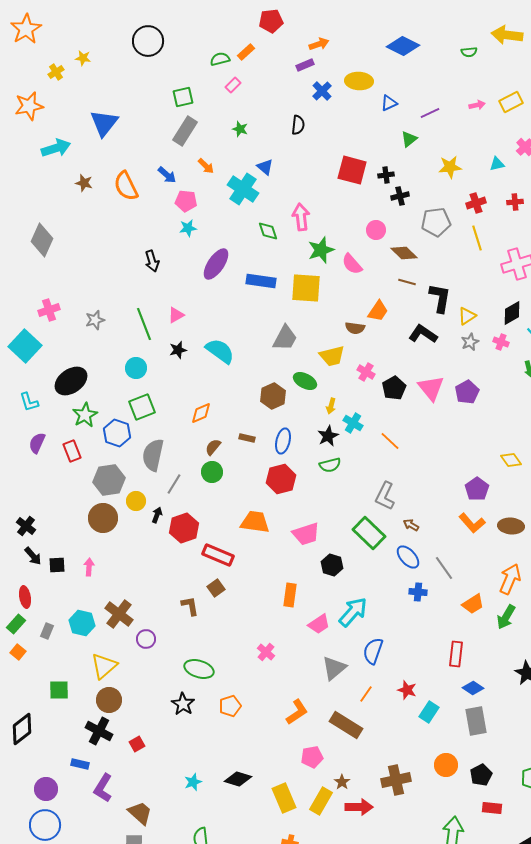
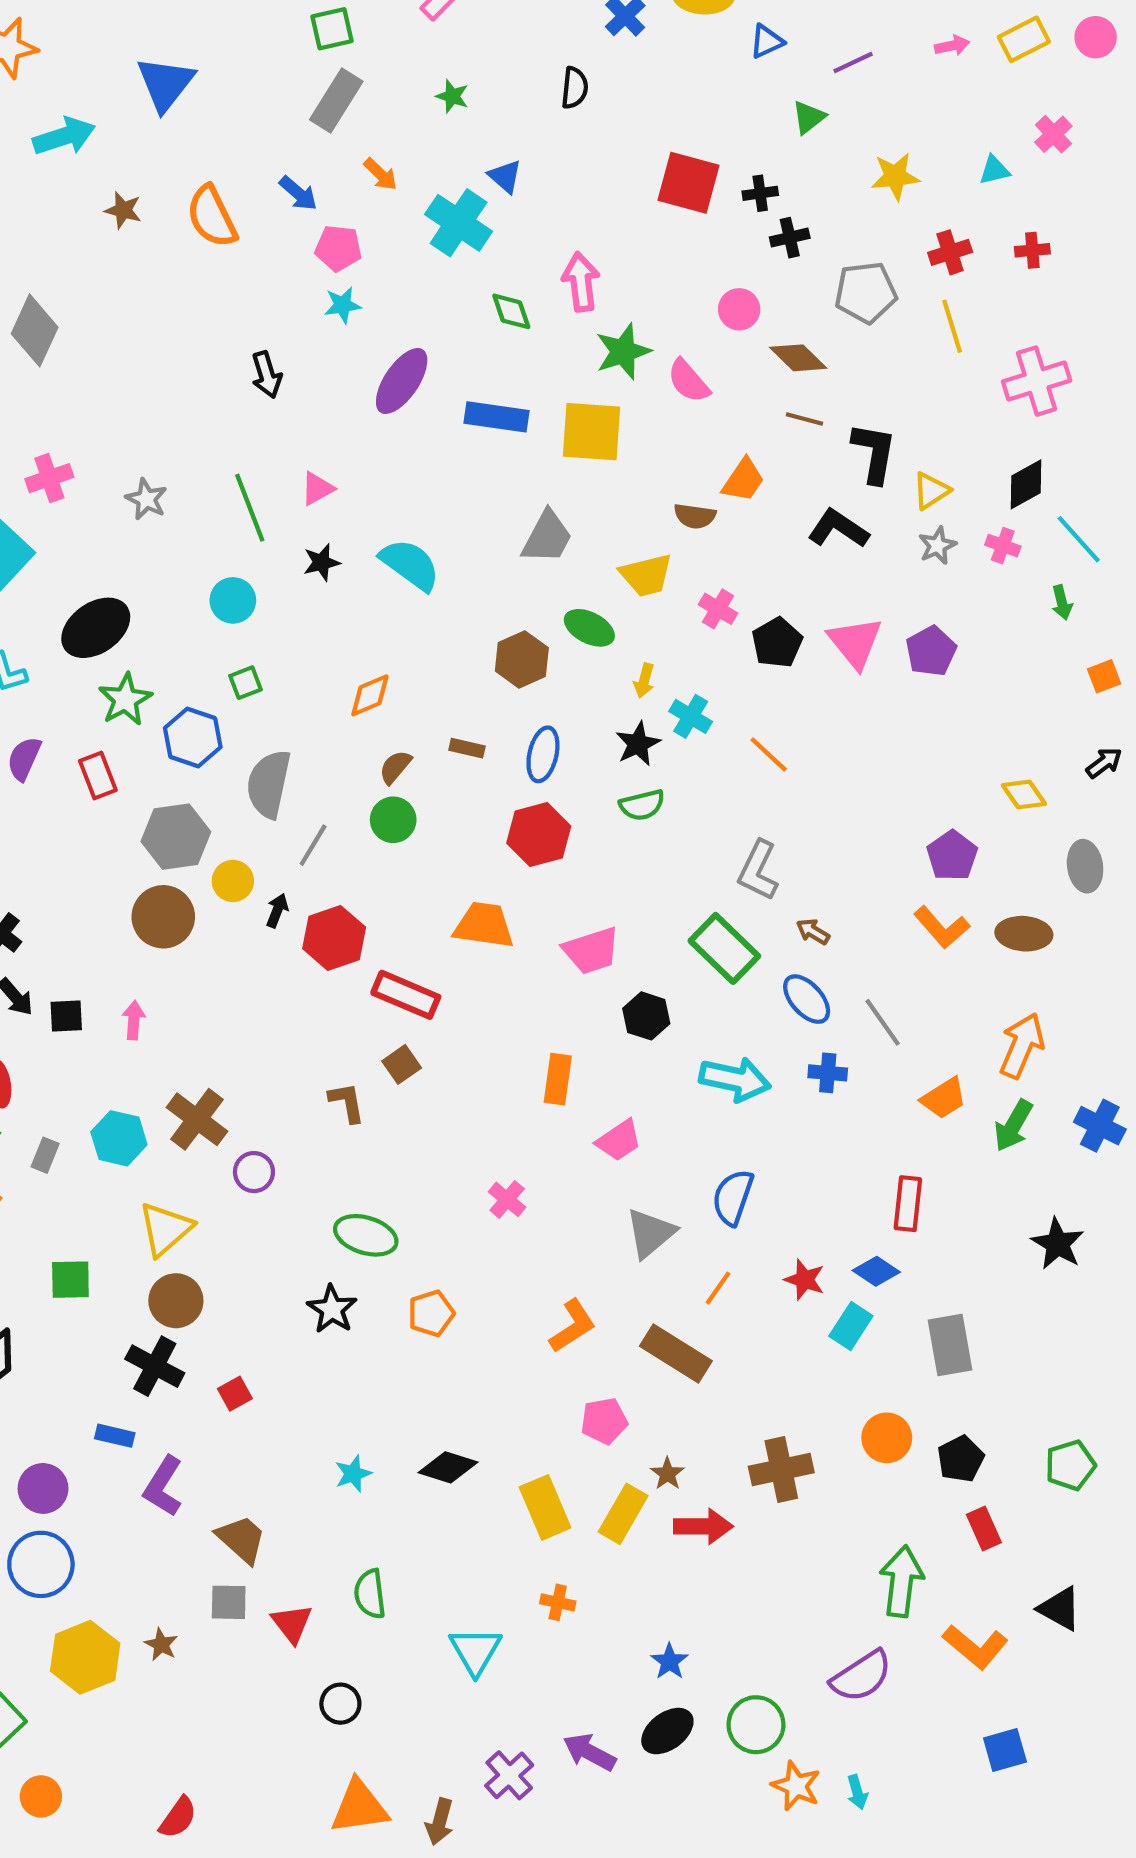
gray star: (95, 320) -> (146, 499), turned -30
green square: (142, 407) -> (246, 683), size x0.6
cyan arrow: (353, 612) -> (735, 1079), moved, turned 60
blue diamond: (473, 688) -> (876, 1271), moved
red rectangle: (492, 808) -> (984, 1529), turned 60

